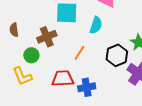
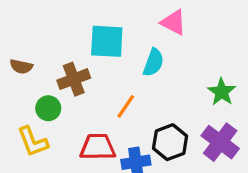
brown semicircle: (14, 30) -> (21, 66), turned -72
black hexagon: (117, 55) -> (170, 142), moved

